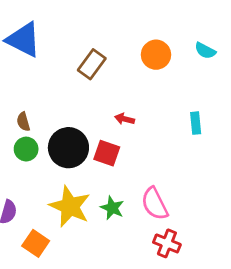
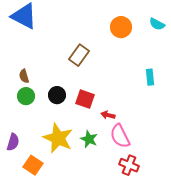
brown rectangle: (92, 64) -> (79, 55), moved
red arrow: (125, 119) -> (108, 115), moved
black circle: (68, 148) -> (57, 95), size x0.6

